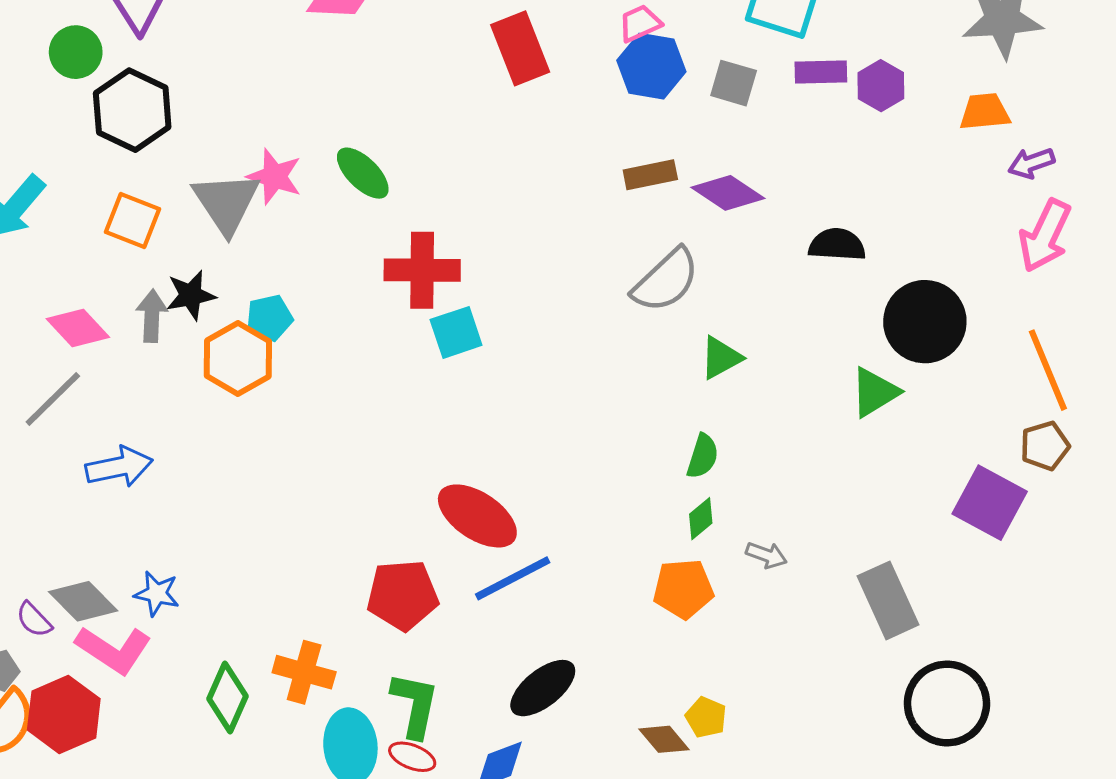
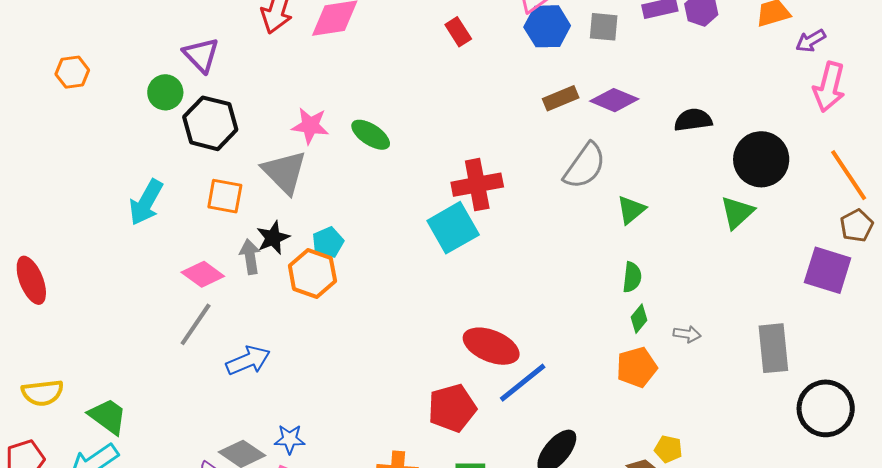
red rectangle: (520, 48) -> (458, 32), size x0.6
pink star: (275, 177) -> (310, 126), moved
red cross: (422, 270) -> (477, 185), moved
cyan square: (456, 332) -> (453, 228), size x1.4
gray rectangle: (888, 600) -> (773, 348), turned 30

